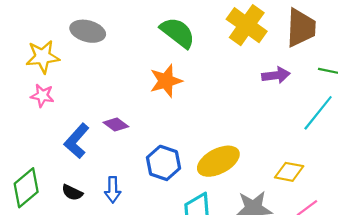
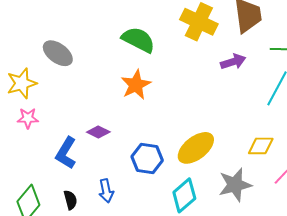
gray ellipse: (88, 31) -> (58, 53), turned 32
black semicircle: (72, 193) -> (70, 200), turned -120

